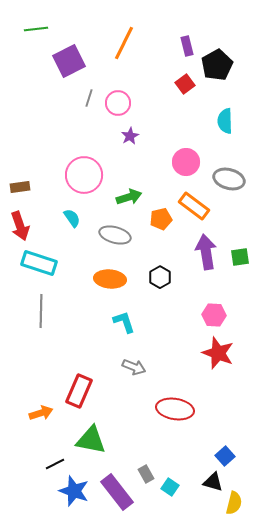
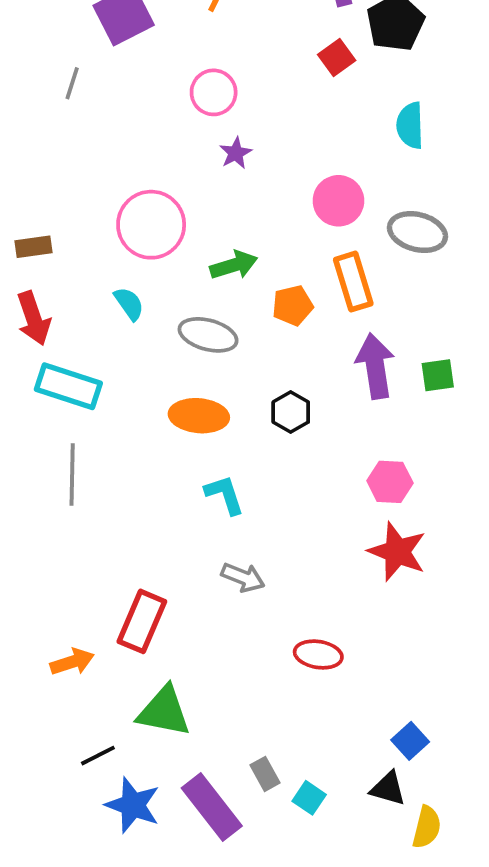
gray line: (89, 98) -> (72, 83), moved
orange rectangle: (194, 206) -> (353, 282), turned 36
red ellipse: (175, 409) -> (318, 654), size x0.7

